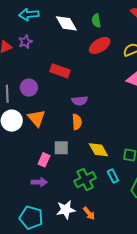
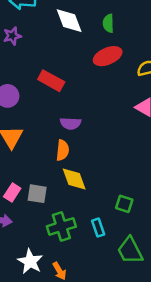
gray square: (61, 148) -> (37, 194), moved
yellow diamond: (98, 150) -> (74, 179), moved
white star: (66, 210) -> (30, 261), turned 30

